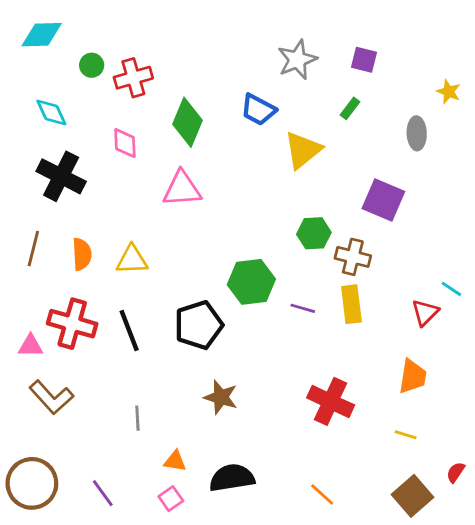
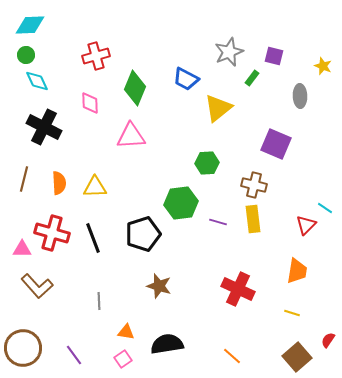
gray star: (297, 60) -> (229, 52), moved
purple square: (364, 60) -> (274, 56), moved
green circle: (92, 65) -> (26, 55), moved
green hexagon: (314, 233) -> (207, 163), moved

